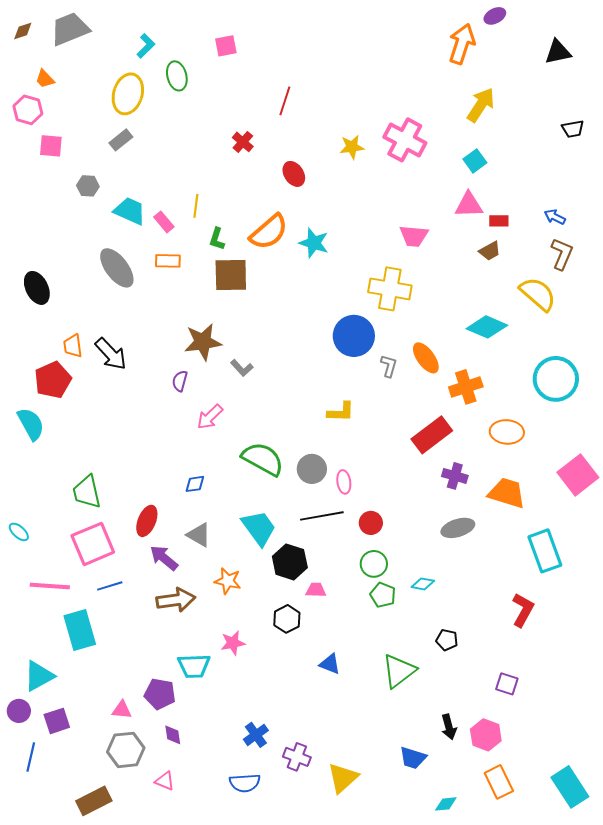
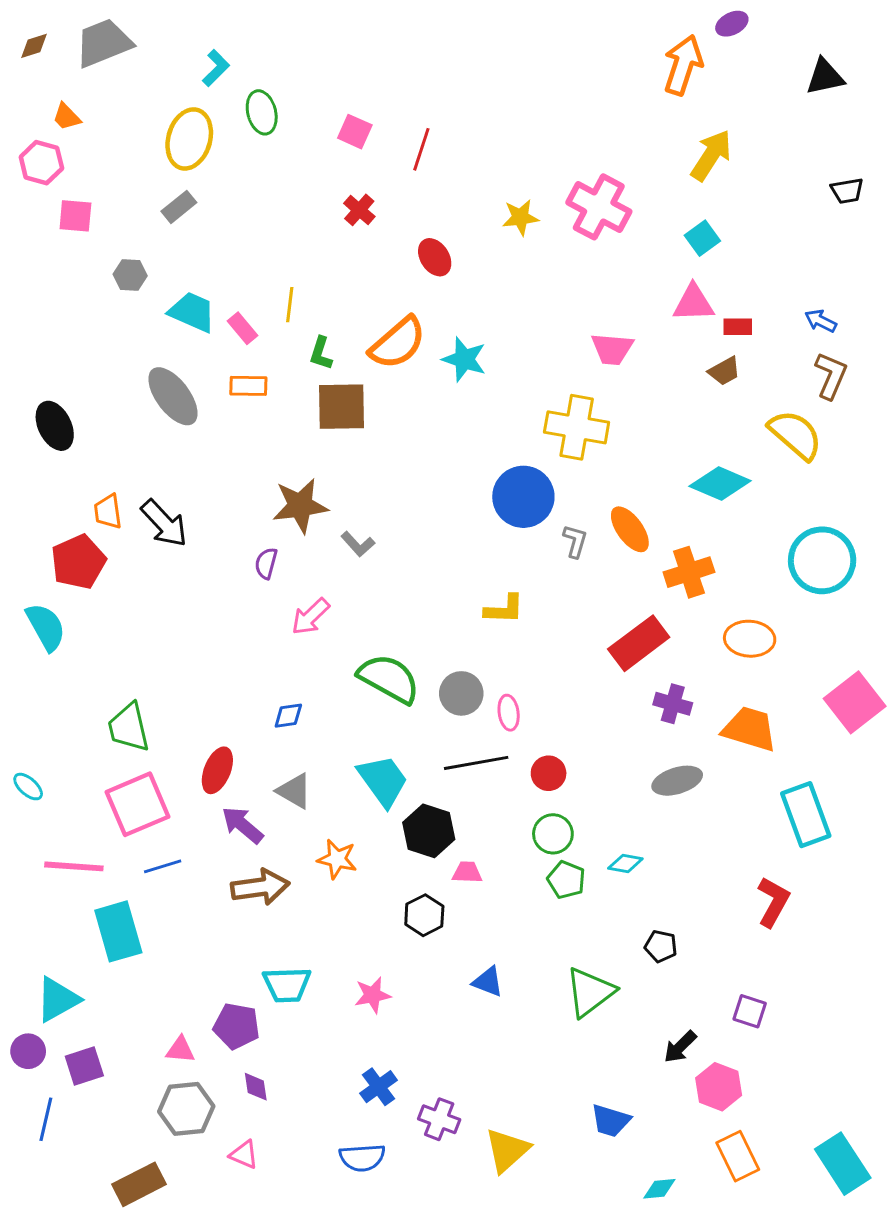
pink square: (226, 46) -> (355, 132), moved, turned 35
pink star: (233, 643) -> (373, 995), moved
black arrow: (449, 727) -> (680, 1047), moved, turned 60

